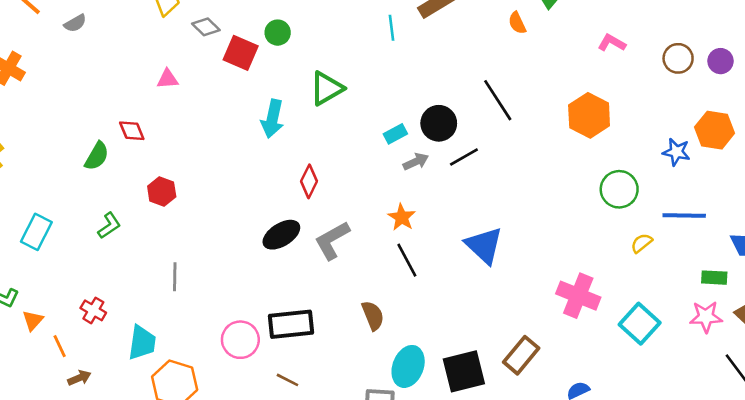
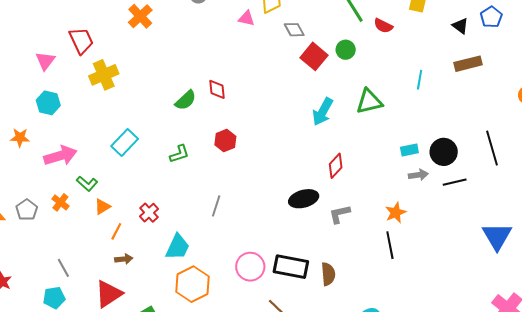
cyan line: (391, 28) -> (420, 80), moved
pink triangle: (168, 79) -> (246, 18), moved
gray L-shape: (332, 240) -> (340, 214), size x0.7
blue triangle: (484, 245) -> (497, 236), moved
brown semicircle: (373, 316) -> (328, 274), moved
orange line: (60, 346) -> (116, 231), turned 36

